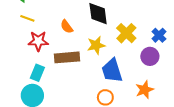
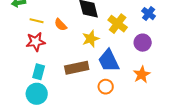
yellow line: (27, 18) -> (37, 21), moved
blue cross: (159, 35) -> (149, 14), moved
brown rectangle: (67, 57) -> (77, 68), moved

